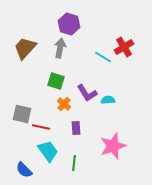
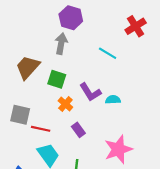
red cross: (124, 47) -> (136, 26), moved
brown trapezoid: (25, 48) -> (28, 67), moved
purple rectangle: (76, 128) -> (78, 130), turned -32

